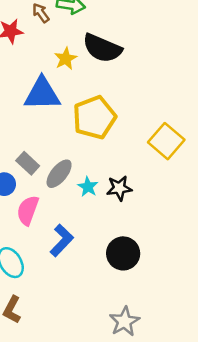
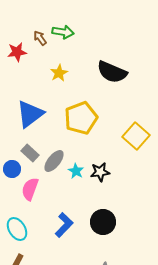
black semicircle: (102, 48) -> (112, 72), moved
blue triangle: (42, 94) -> (30, 114), moved, turned -36
blue L-shape: (62, 240) -> (64, 225), moved

